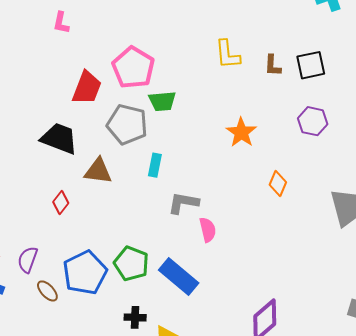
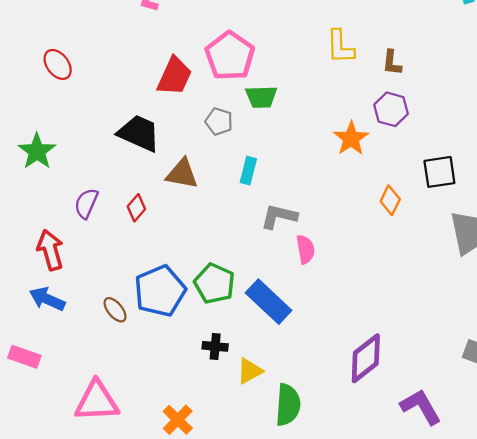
black square: (311, 65) -> (439, 172), moved
purple hexagon: (313, 121) -> (391, 109), moved
gray pentagon: (127, 124) -> (219, 121), size x0.6
purple semicircle: (28, 260) -> (86, 203), moved

